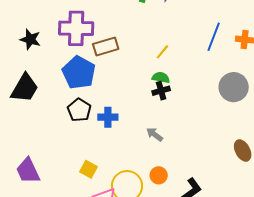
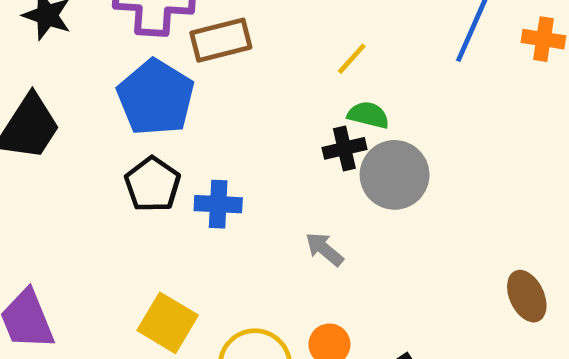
green semicircle: (161, 77) -> (368, 115), moved
gray circle: (234, 87) -> (395, 175), moved
yellow square: (89, 169) -> (168, 323), size x1.4

